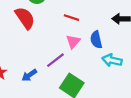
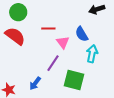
red line: (71, 18) -> (48, 28), moved
cyan arrow: (112, 60) -> (92, 54), moved, turned 108

